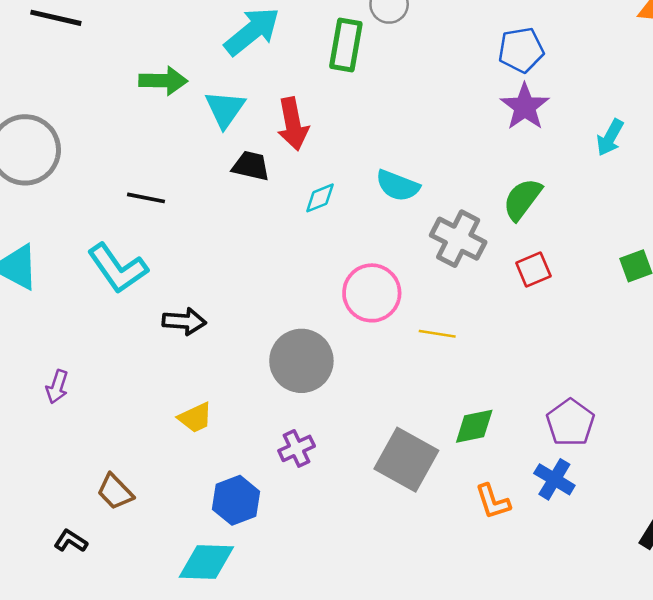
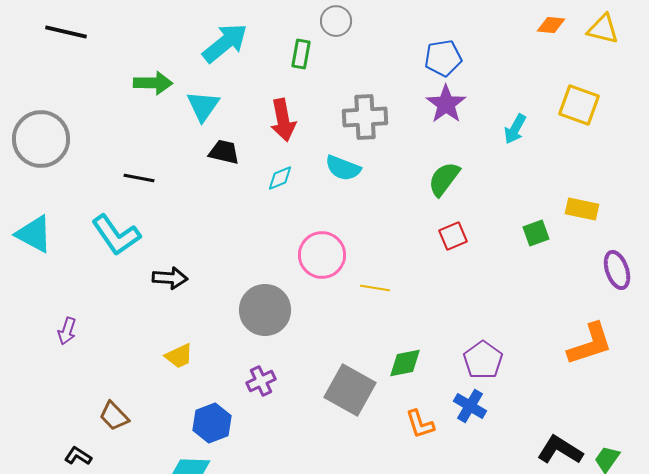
green rectangle: (346, 45) -> (301, 54), size x0.7
red arrow: (293, 124) -> (283, 120), moved
gray cross: (458, 239) -> (365, 117), moved, turned -30

